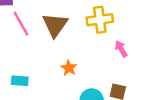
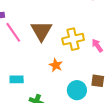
yellow cross: (100, 20) -> (73, 39), moved

